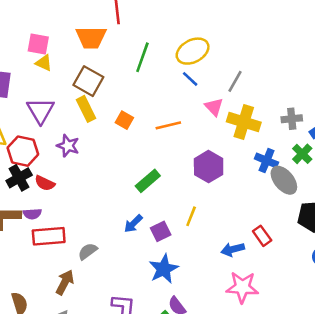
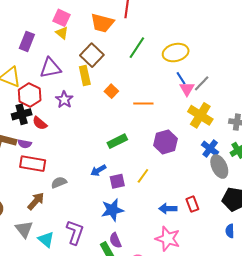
blue line: (190, 79) -> (181, 78), moved
pink triangle: (214, 107) -> (187, 89), moved
purple triangle: (40, 110) -> (50, 68), turned 35

